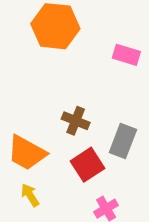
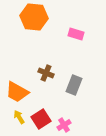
red square: (87, 165) -> (41, 119), moved

